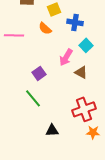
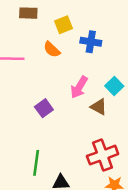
cyan square: (86, 45) -> (114, 86), moved
green line: (33, 98) -> (36, 163), moved, turned 48

